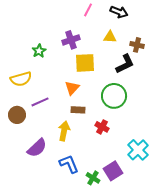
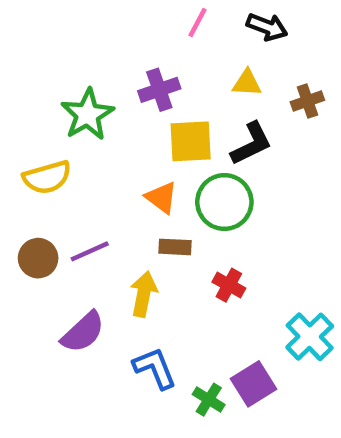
brown cross: (137, 45) -> (307, 101), turned -32
green star: (39, 51) -> (87, 114), size x1.6
black L-shape: (125, 64) -> (251, 144), moved
orange triangle: (72, 88) -> (162, 198), turned -35
green circle: (114, 96) -> (224, 202), moved
purple line: (40, 102) -> (90, 251), moved

